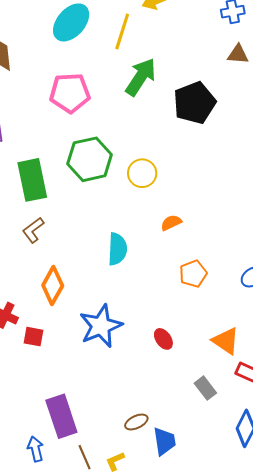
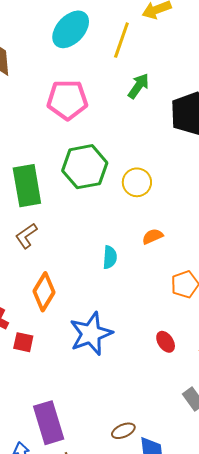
green arrow: (141, 77) -> (139, 86), size x0.7
orange semicircle: (171, 223) -> (153, 236), moved
cyan semicircle: (117, 249) -> (110, 257), size x0.7
red ellipse: (163, 339) -> (166, 342), moved

